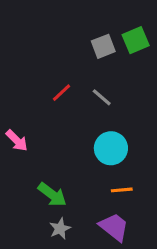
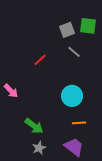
green square: (136, 40) -> (88, 26), turned 30
gray line: (102, 97) -> (74, 52), moved

